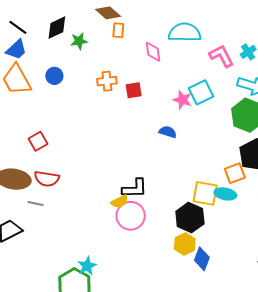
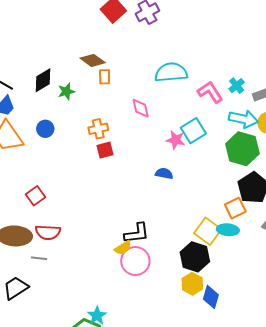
pink diamond: (153, 52) -> (141, 108), moved
red square: (134, 90) -> (105, 150), moved
yellow square: (205, 193) -> (208, 231), turned 32

